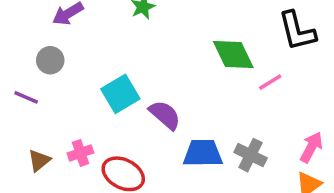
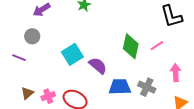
green diamond: (233, 54) -> (131, 46), moved, turned 40
pink arrow: (311, 147) -> (176, 73), moved, turned -30
pink cross: (80, 153) -> (48, 96), moved

